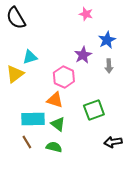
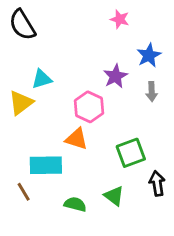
green triangle: (58, 124) -> (114, 196), moved
brown line: (27, 142) -> (24, 192), moved
black arrow: (113, 142) -> (157, 183), moved, turned 90

